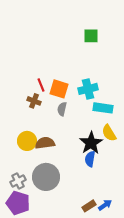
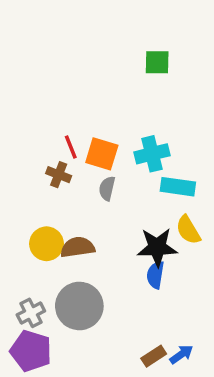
black star: (91, 143) -> (157, 247), turned 30

